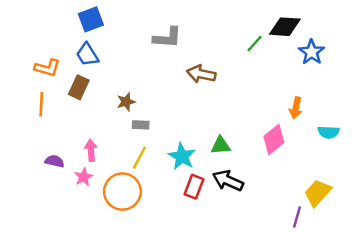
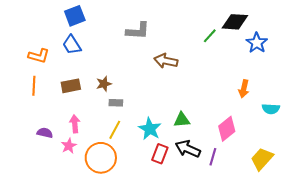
brown rectangle: (79, 87) -> (71, 86), moved, turned 54
pink diamond: (274, 139) -> (227, 129), moved
purple line: (297, 217) -> (213, 157), moved

